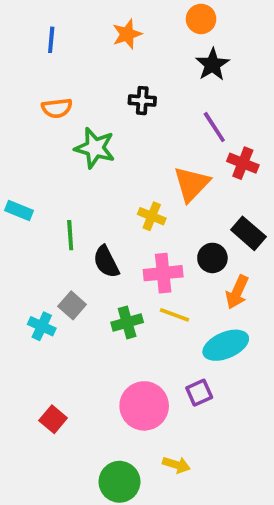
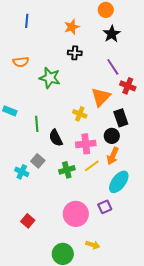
orange star: (127, 34) -> (72, 27), moved
orange semicircle: (57, 108) -> (21, 62), moved
black rectangle: (248, 233) -> (121, 118), moved, turned 30
orange arrow: (237, 292) -> (113, 156), moved
yellow line: (174, 315) -> (92, 166), turned -56
cyan ellipse: (226, 345) -> (119, 182), turned -30

